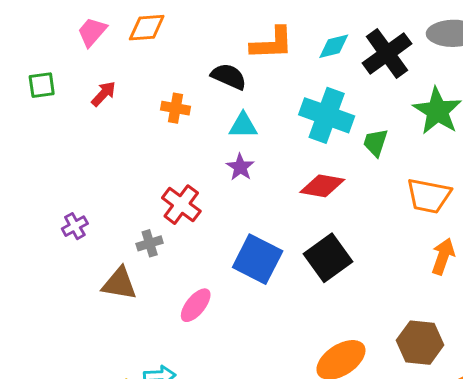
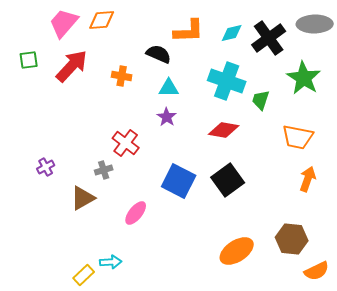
pink trapezoid: (92, 32) -> (64, 23), size x1.4
red arrow: (104, 94) -> (72, 66), size x1.8
purple cross: (75, 226) -> (46, 167), moved
brown triangle: (119, 284) -> (83, 198), turned -40

